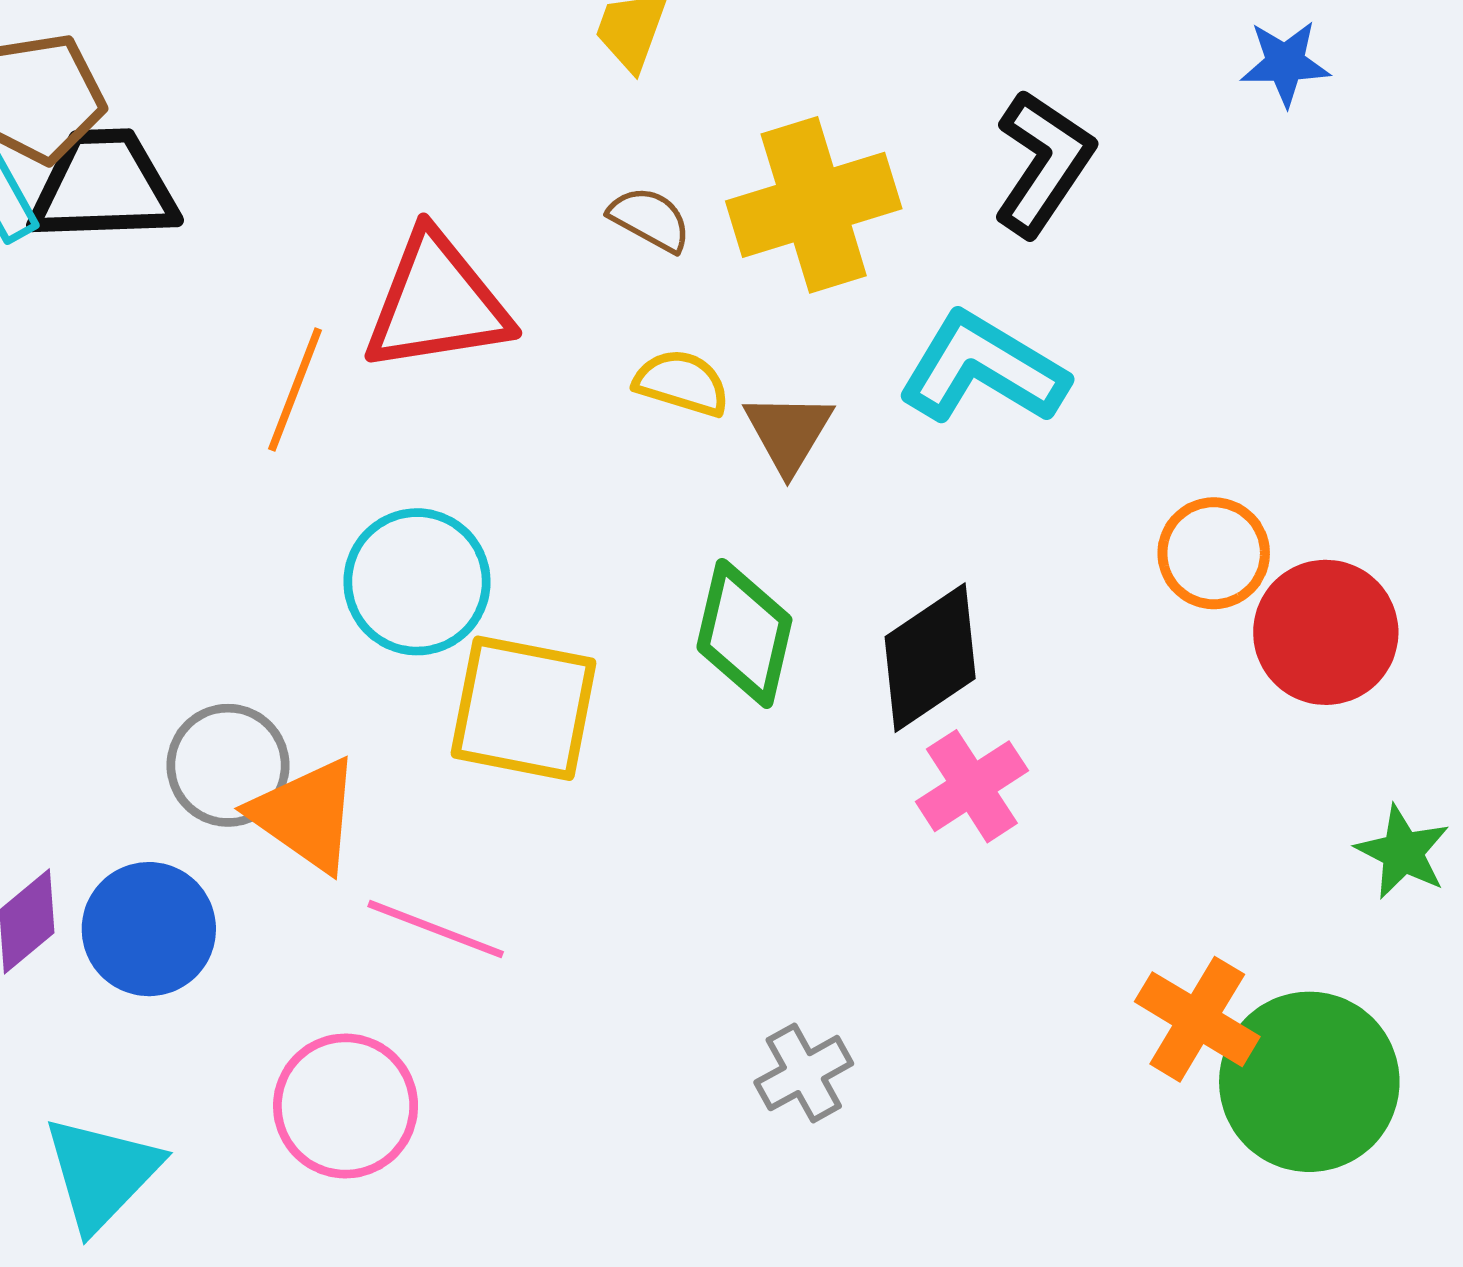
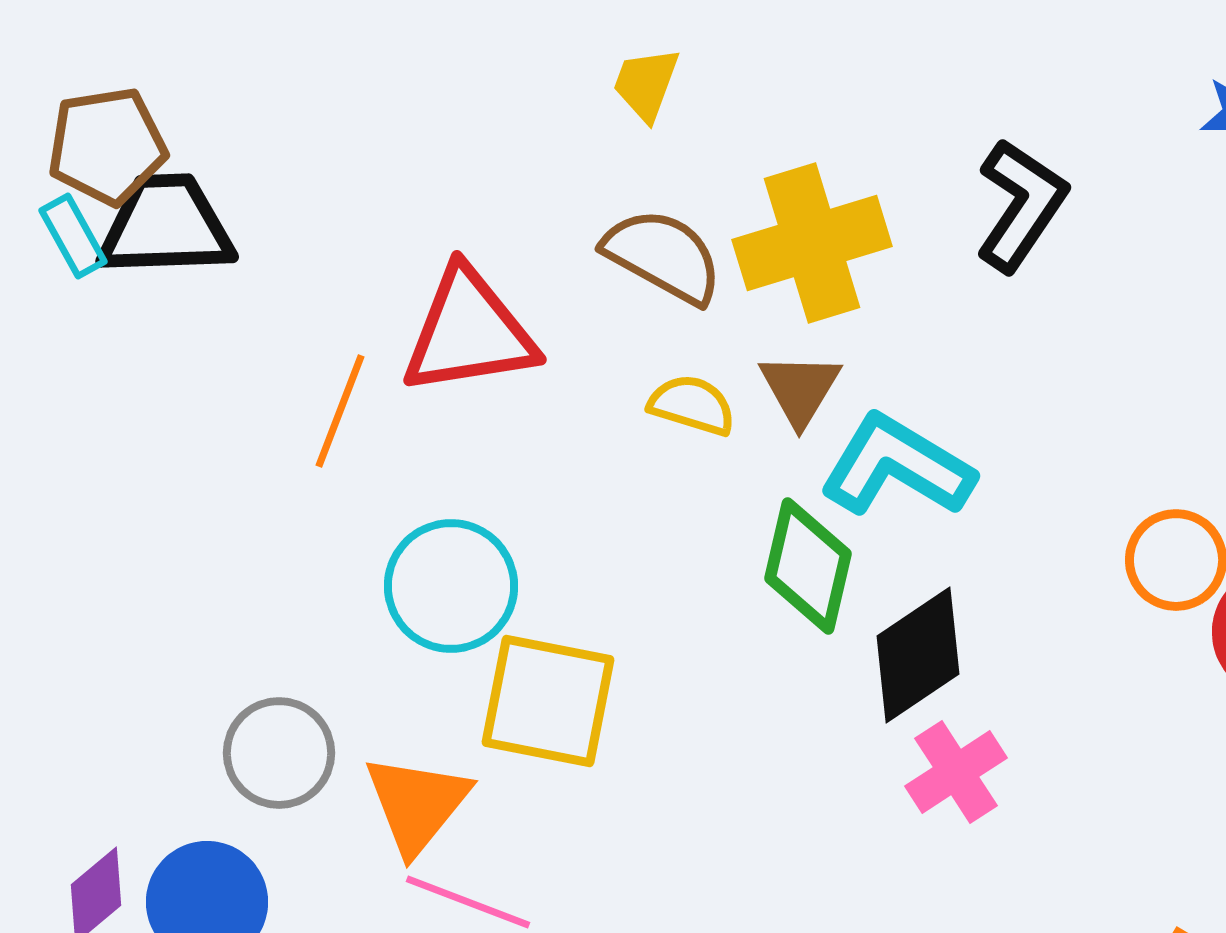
brown semicircle: (650, 219) -> (663, 256), size x1.6
cyan L-shape: (983, 369) -> (897, 466), moved
brown triangle: (788, 432) -> (800, 389), moved
green diamond: (744, 633) -> (808, 566), moved
orange triangle: (306, 815) -> (417, 804), moved, turned 34

